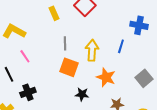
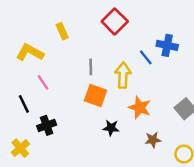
yellow rectangle: (54, 13) -> (62, 31), moved
blue cross: (139, 25) -> (167, 45), moved
blue line: (121, 46) -> (146, 57), moved, turned -56

